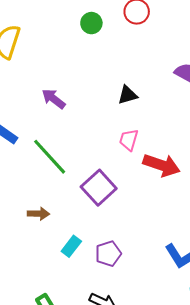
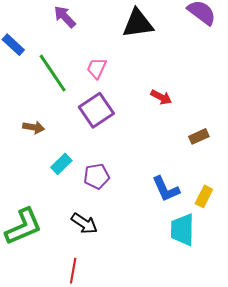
black triangle: (128, 95) -> (138, 24), size x1.6
pink trapezoid: (129, 140) -> (97, 68), moved
red arrow: (162, 165) -> (161, 97), size x0.6

